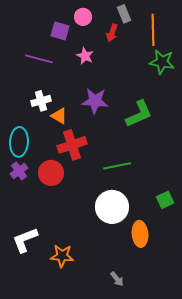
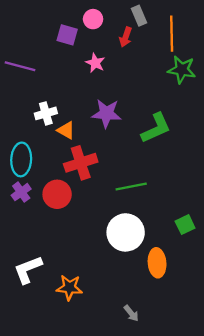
purple line: (39, 59) -> (20, 66), moved

